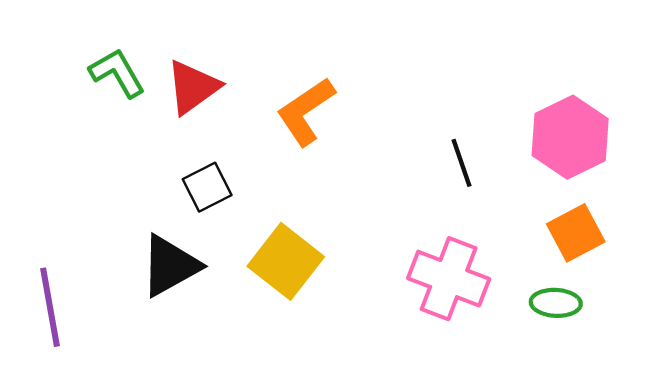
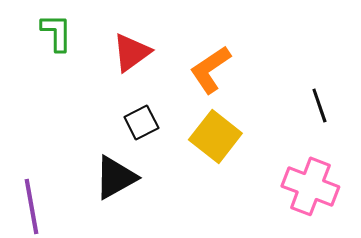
green L-shape: (117, 73) -> (56, 32), moved, turned 30
yellow square: (286, 261) -> (215, 136), moved

